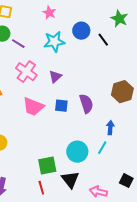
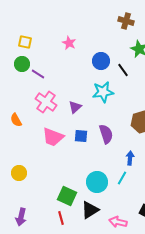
cyan star: (54, 42) -> (103, 92), moved
green square: (47, 166) -> (67, 196), turned 36
black triangle: (70, 180) -> (90, 210), turned 36

